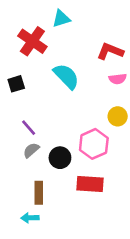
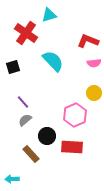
black circle: (60, 158) -> (47, 136), moved
brown rectangle: (39, 193) -> (31, 154), turned -42
cyan arrow: (30, 218) -> (12, 179), moved

